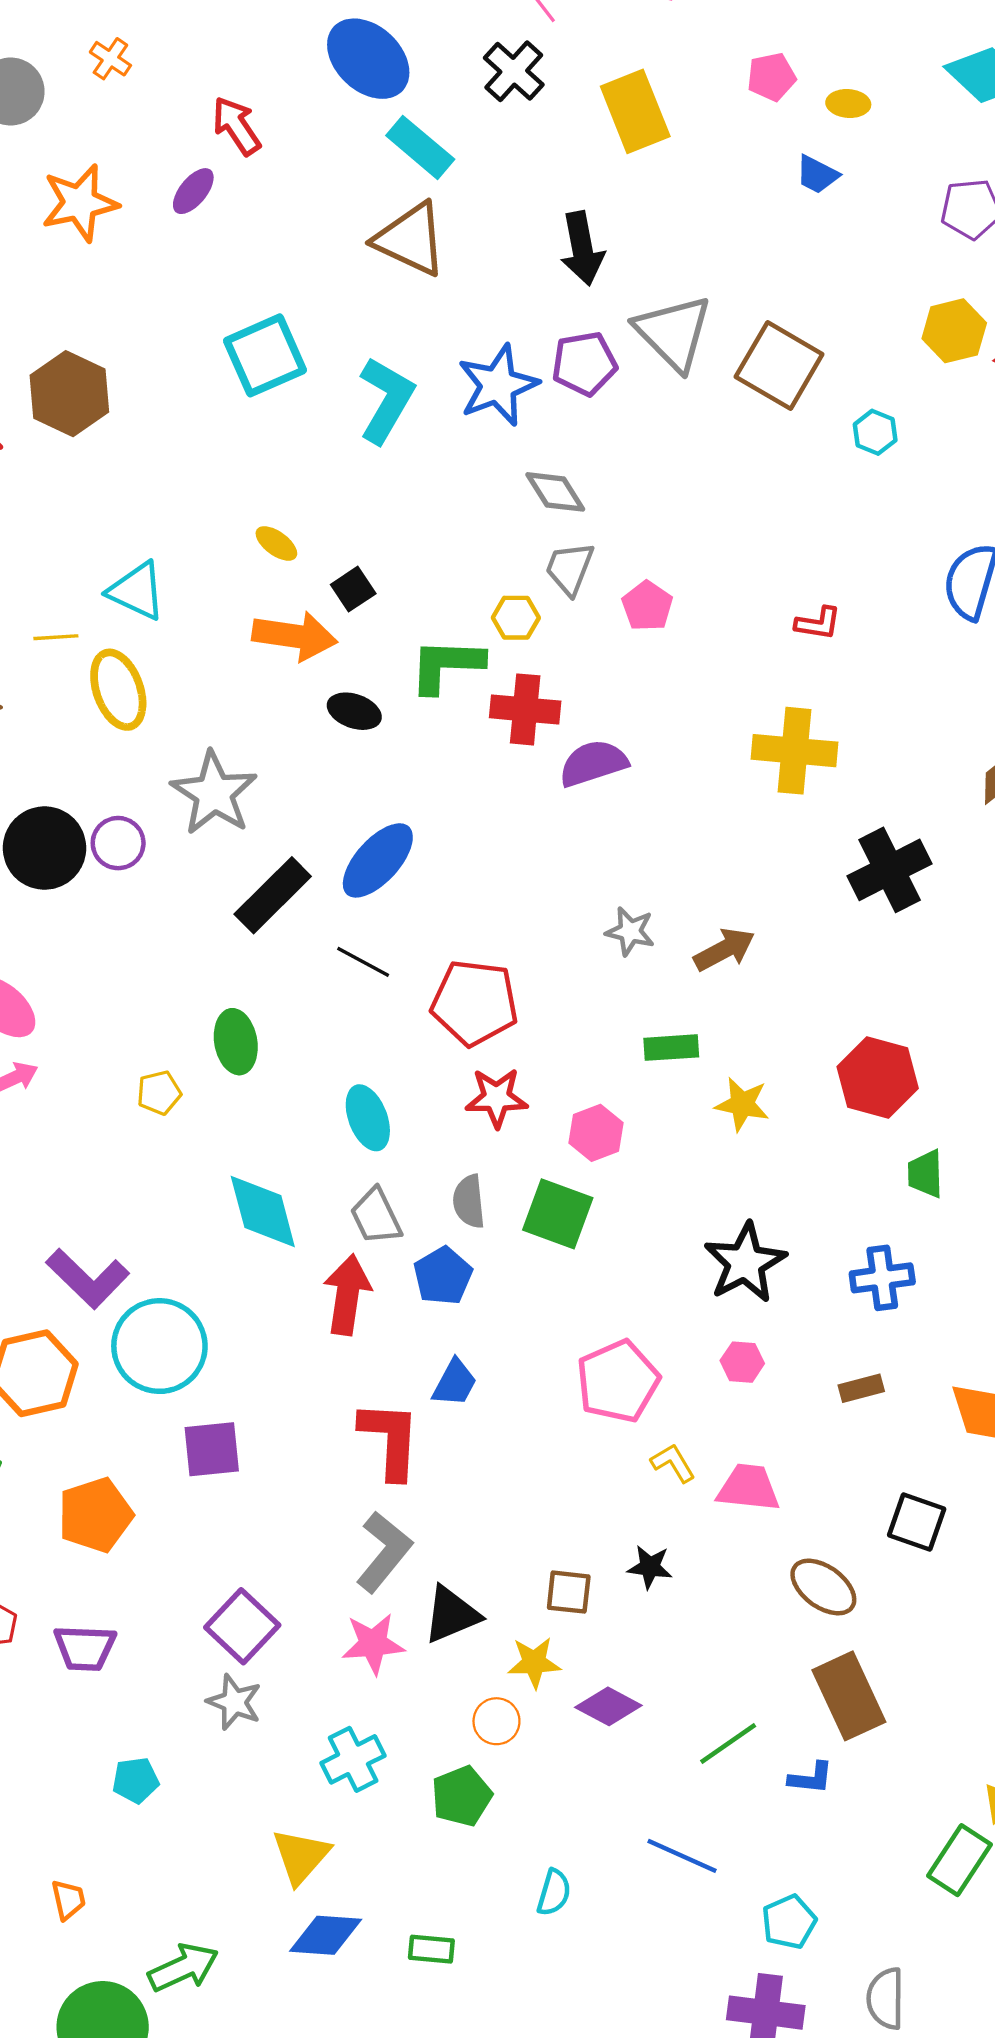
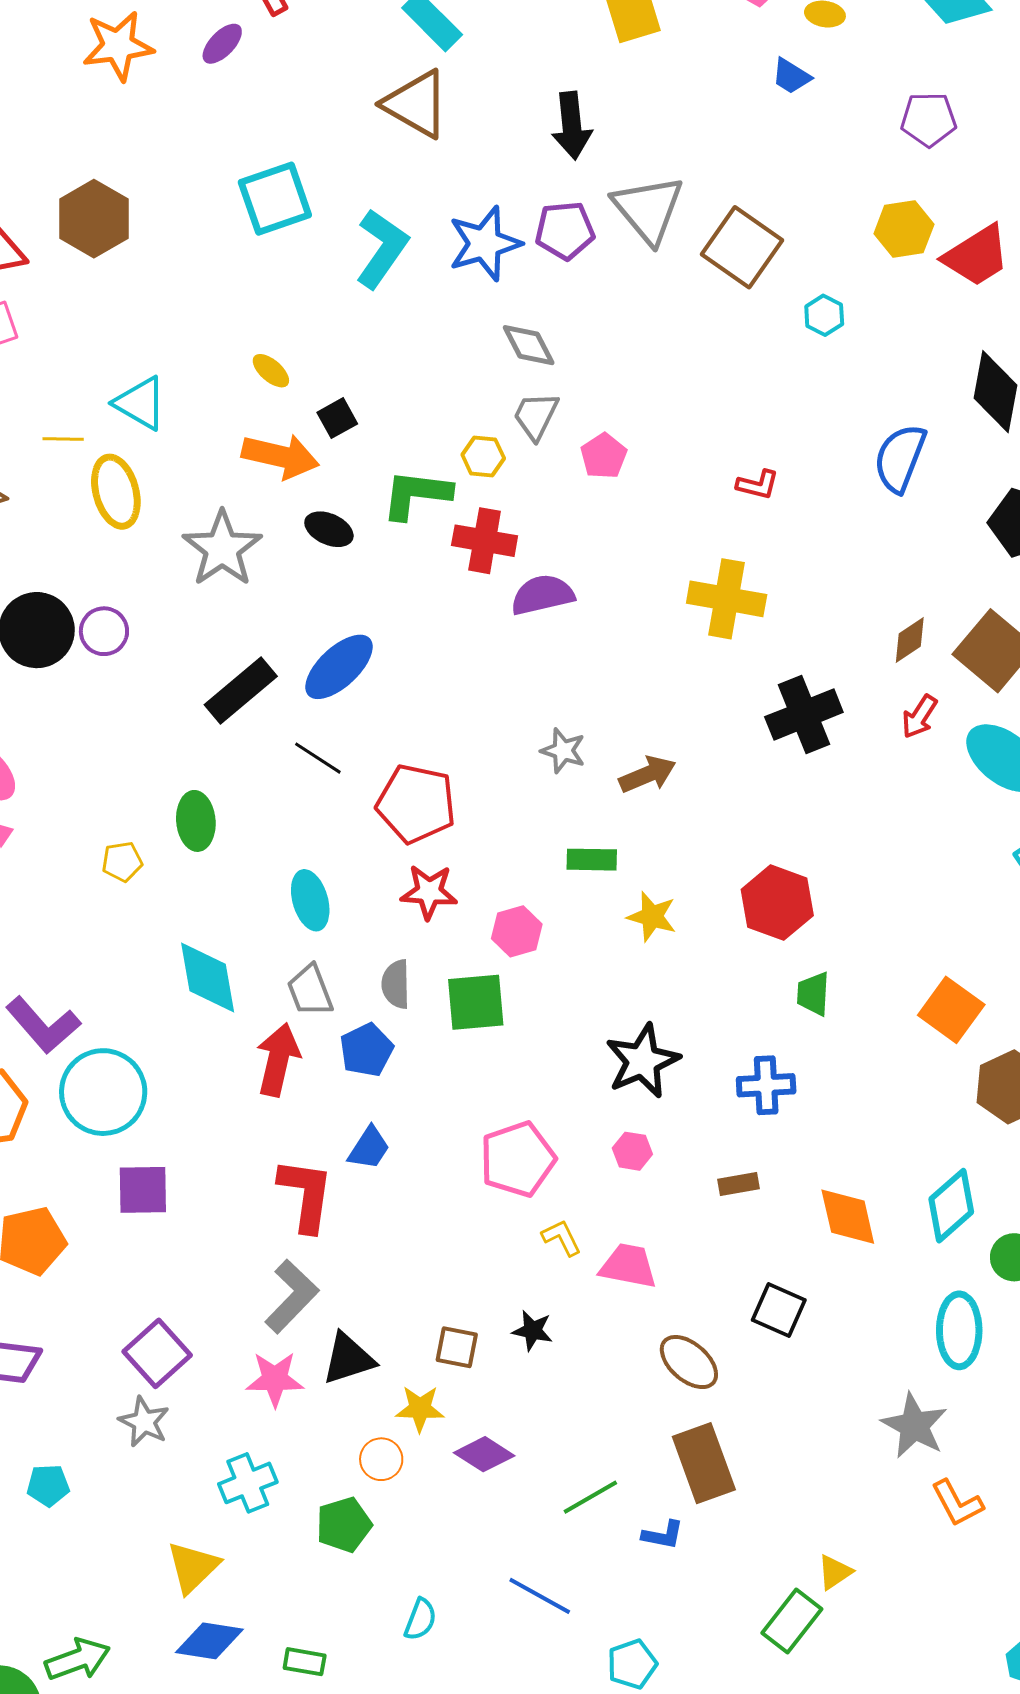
gray star: (214, 793) -> (222, 549), moved
green square: (558, 1214) -> (476, 1002), turned -30

